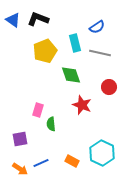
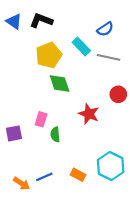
cyan rectangle: (75, 43) -> (81, 46), turned -30
green diamond: (71, 75) -> (60, 83), moved
purple square: (20, 139) -> (14, 133), moved

